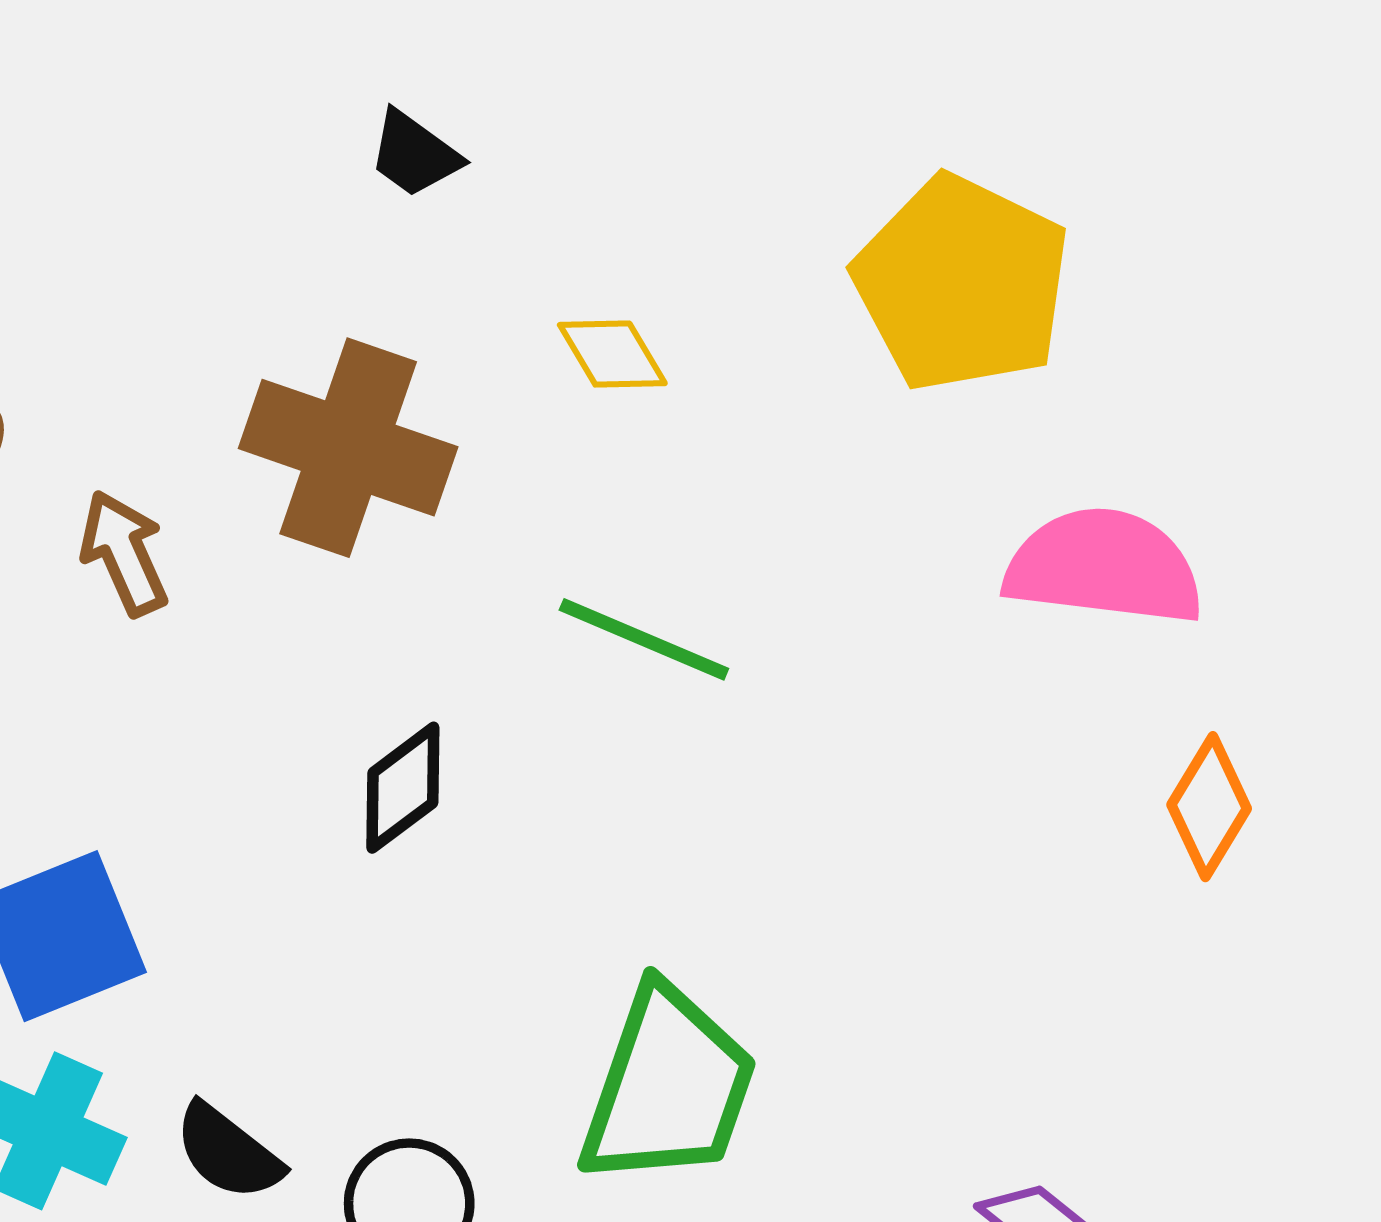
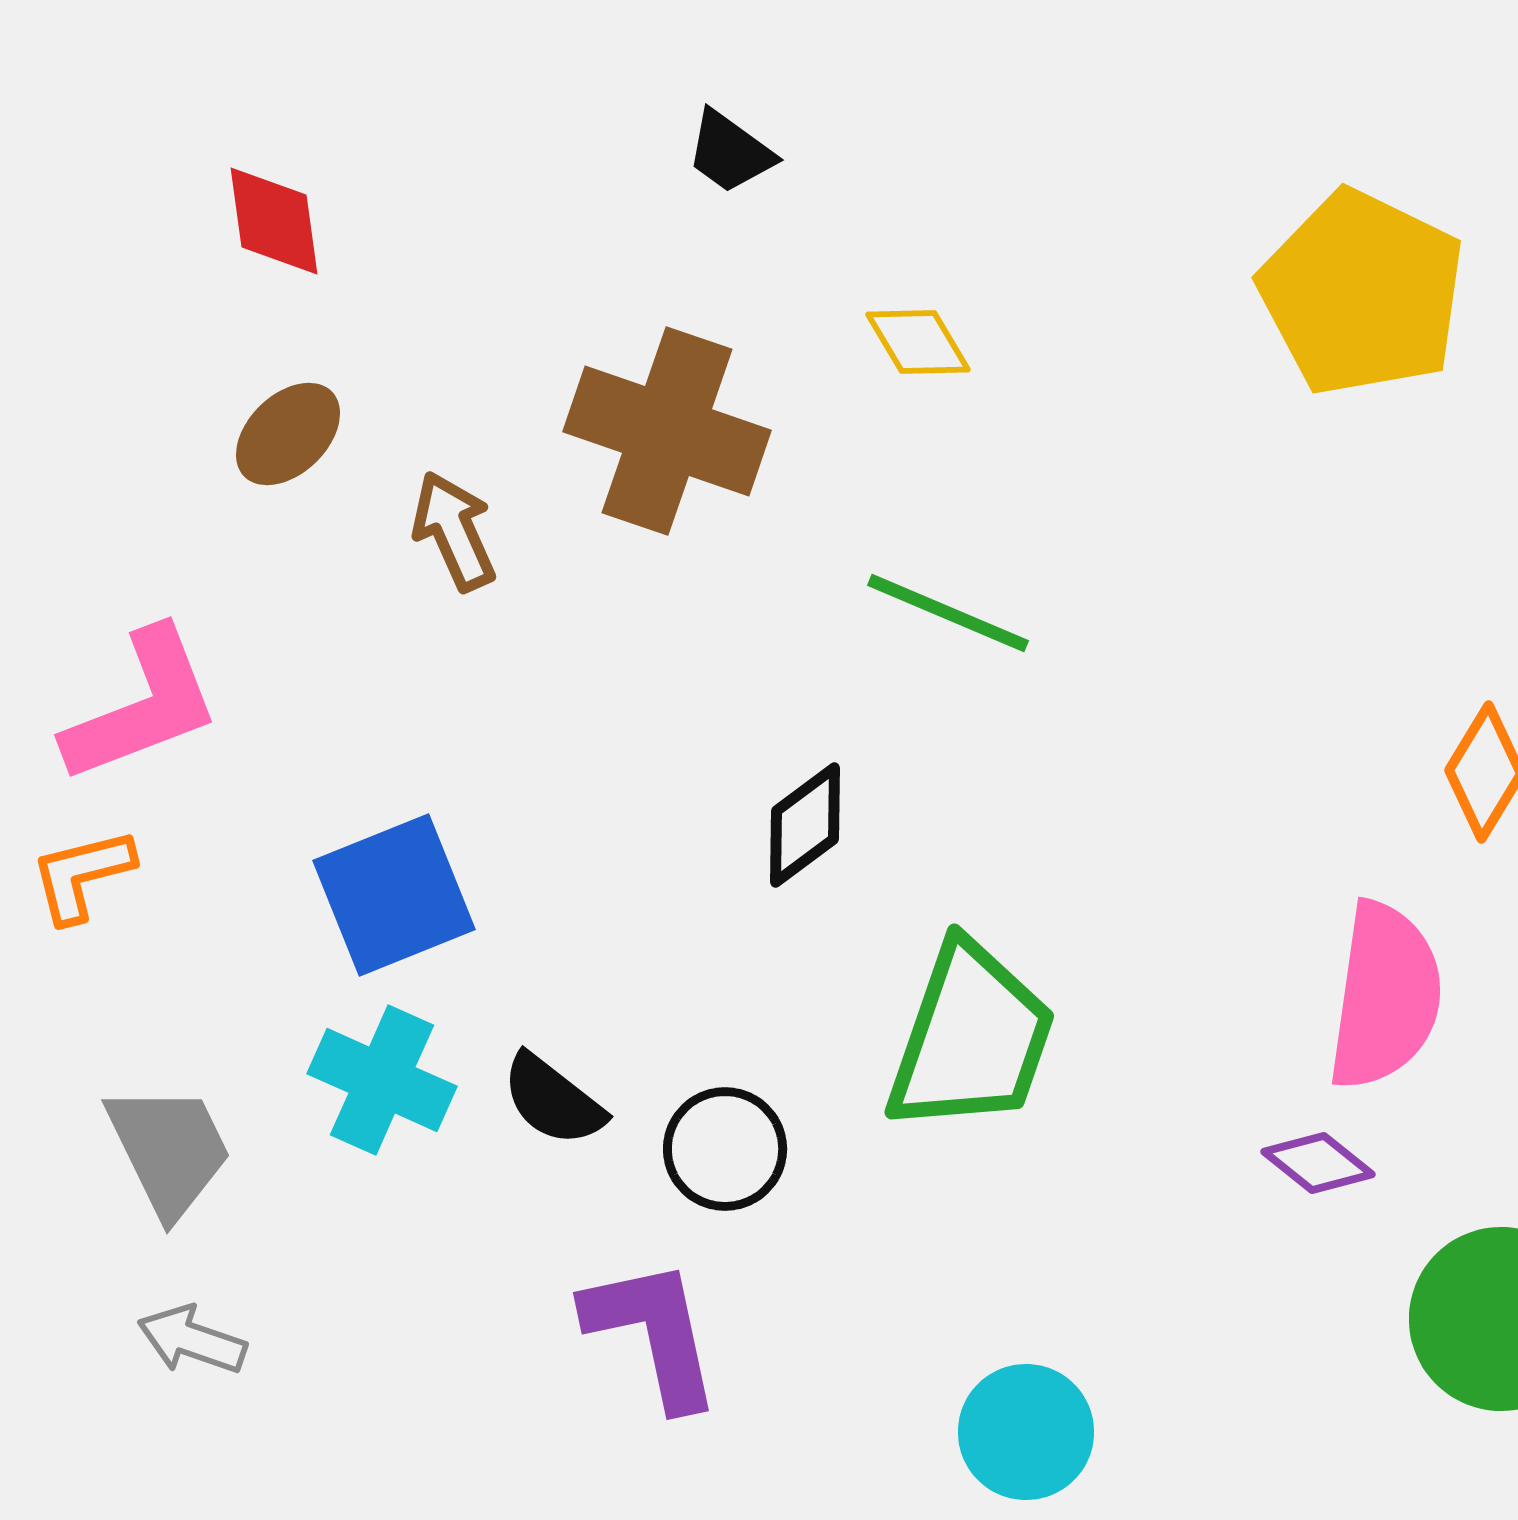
yellow pentagon: (962, 284) -> (1362, 293), moved
pink semicircle: (1104, 567) -> (1385, 996), moved, turned 91
black diamond: (403, 788) -> (805, 825), moved

